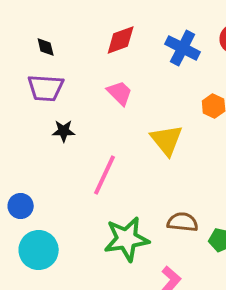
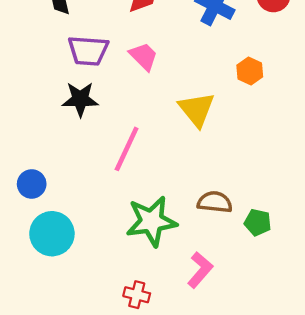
purple trapezoid: (46, 88) -> (88, 51), moved
black star: (64, 131) -> (80, 99), size x1.4

